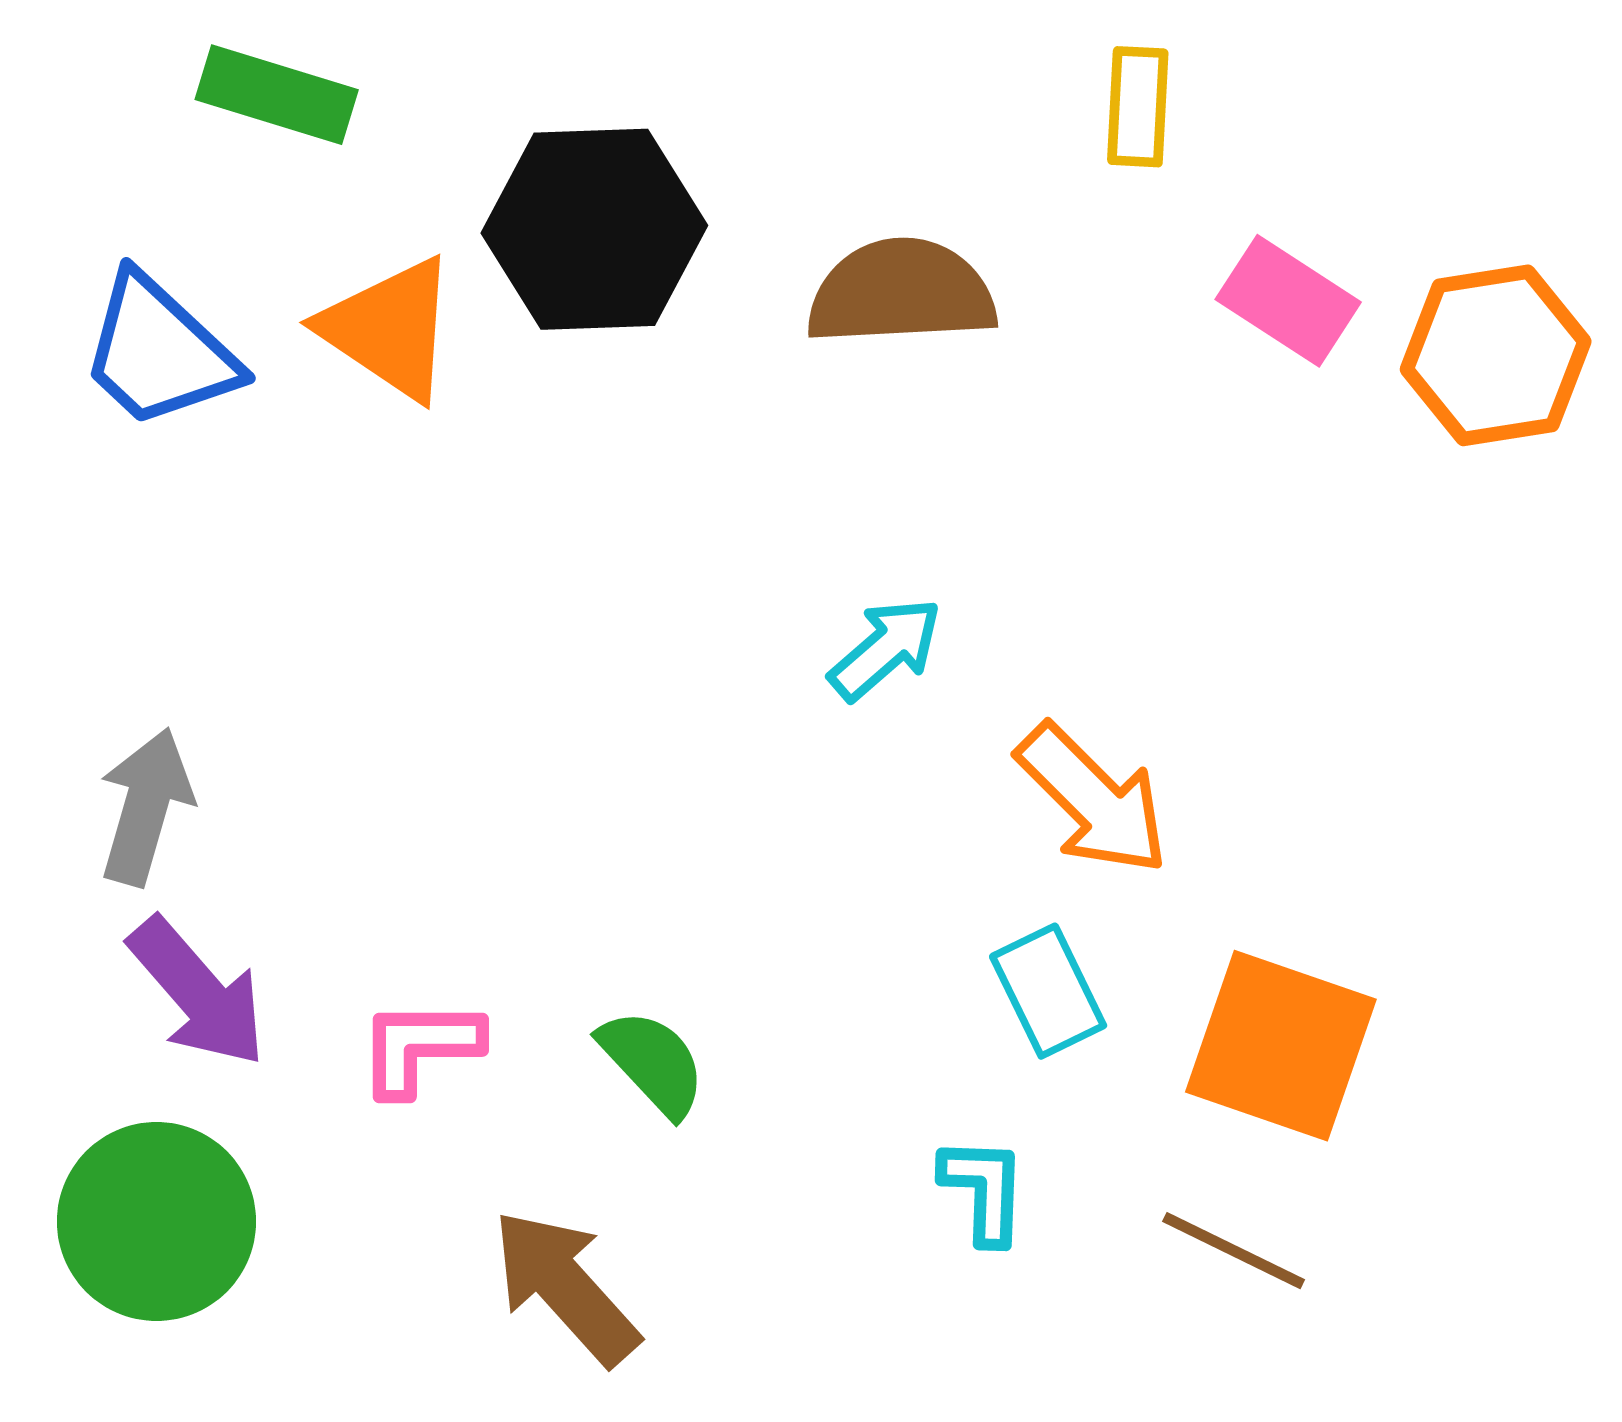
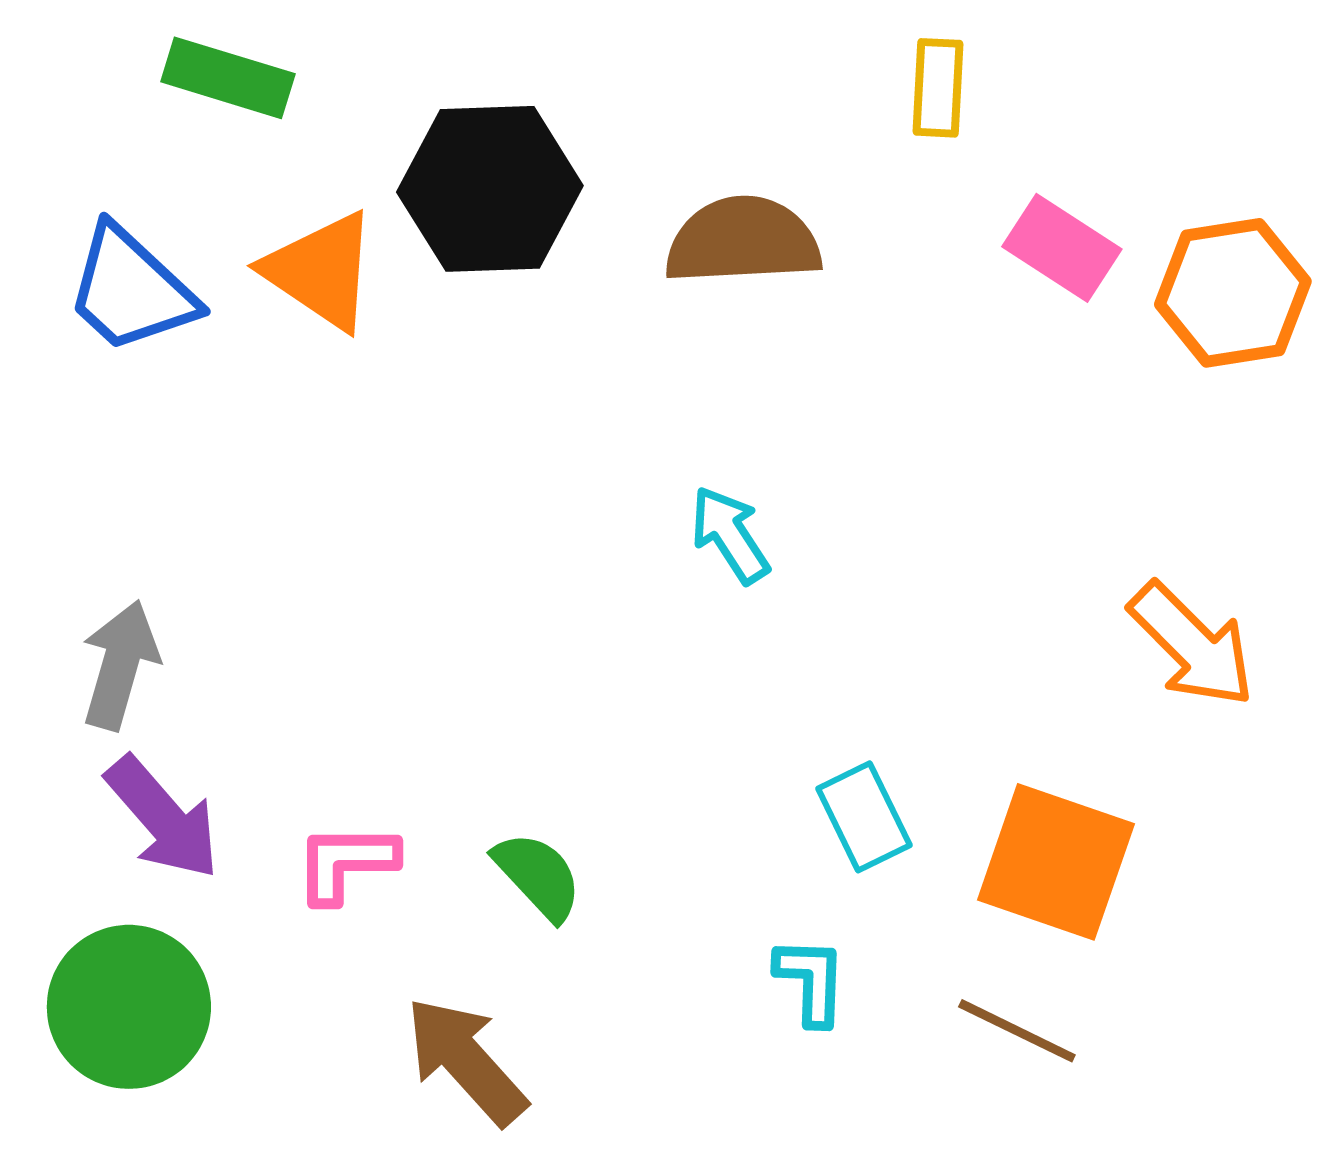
cyan arrow: (885, 649) -> (730, 535), turned -82
orange arrow: (1093, 799) -> (1192, 645), moved

